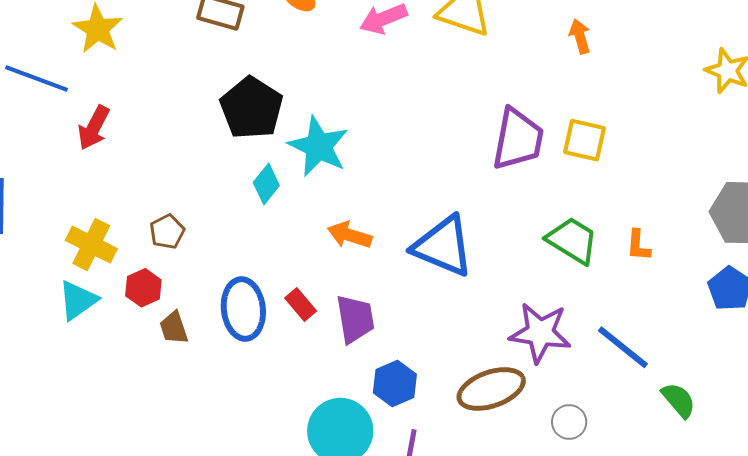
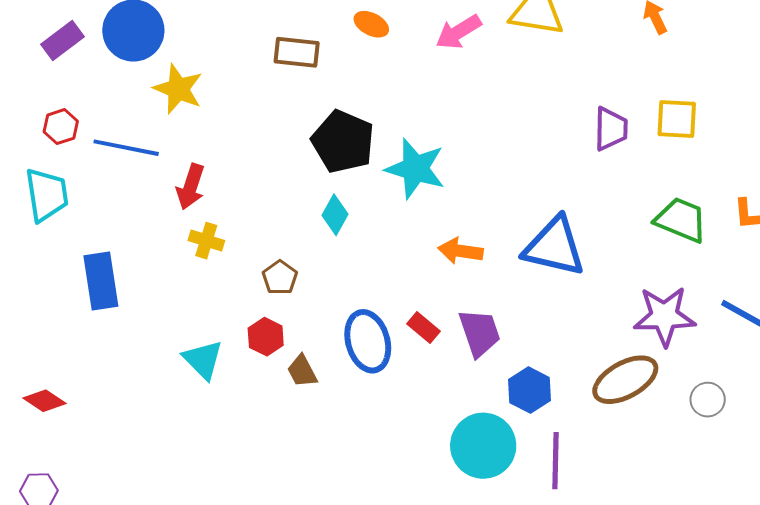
purple trapezoid: (518, 139) -> (611, 129), size x0.7
cyan diamond: (266, 184) -> (335, 215), moved
yellow cross: (91, 245) -> (206, 241), moved, size x0.7
cyan triangle: (78, 300) -> (203, 360), turned -30

